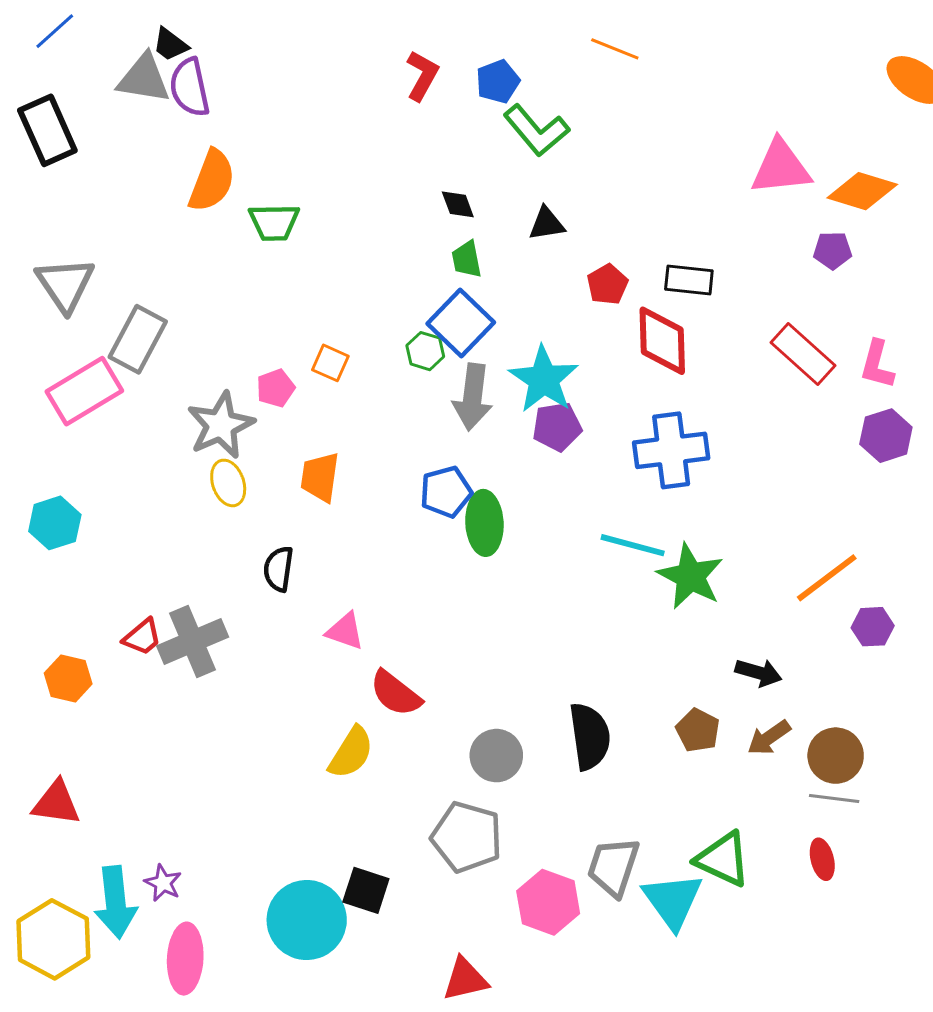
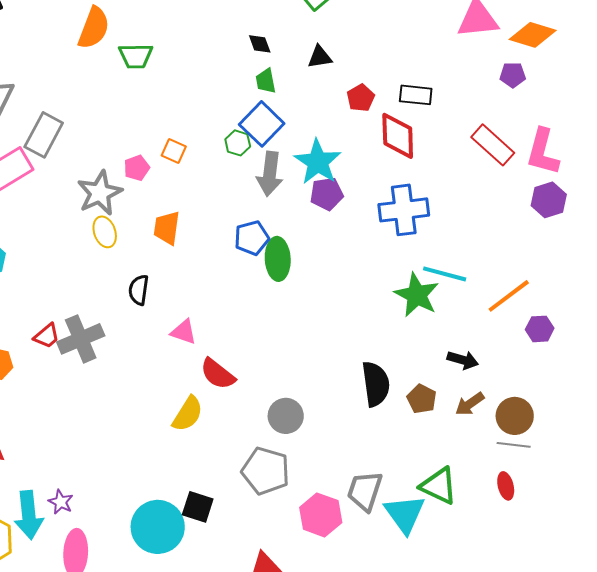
pink L-shape: (877, 364) -> (543, 152), size x1.4
cyan line: (633, 545) -> (445, 274), moved
black semicircle: (590, 736) -> (376, 384), moved

